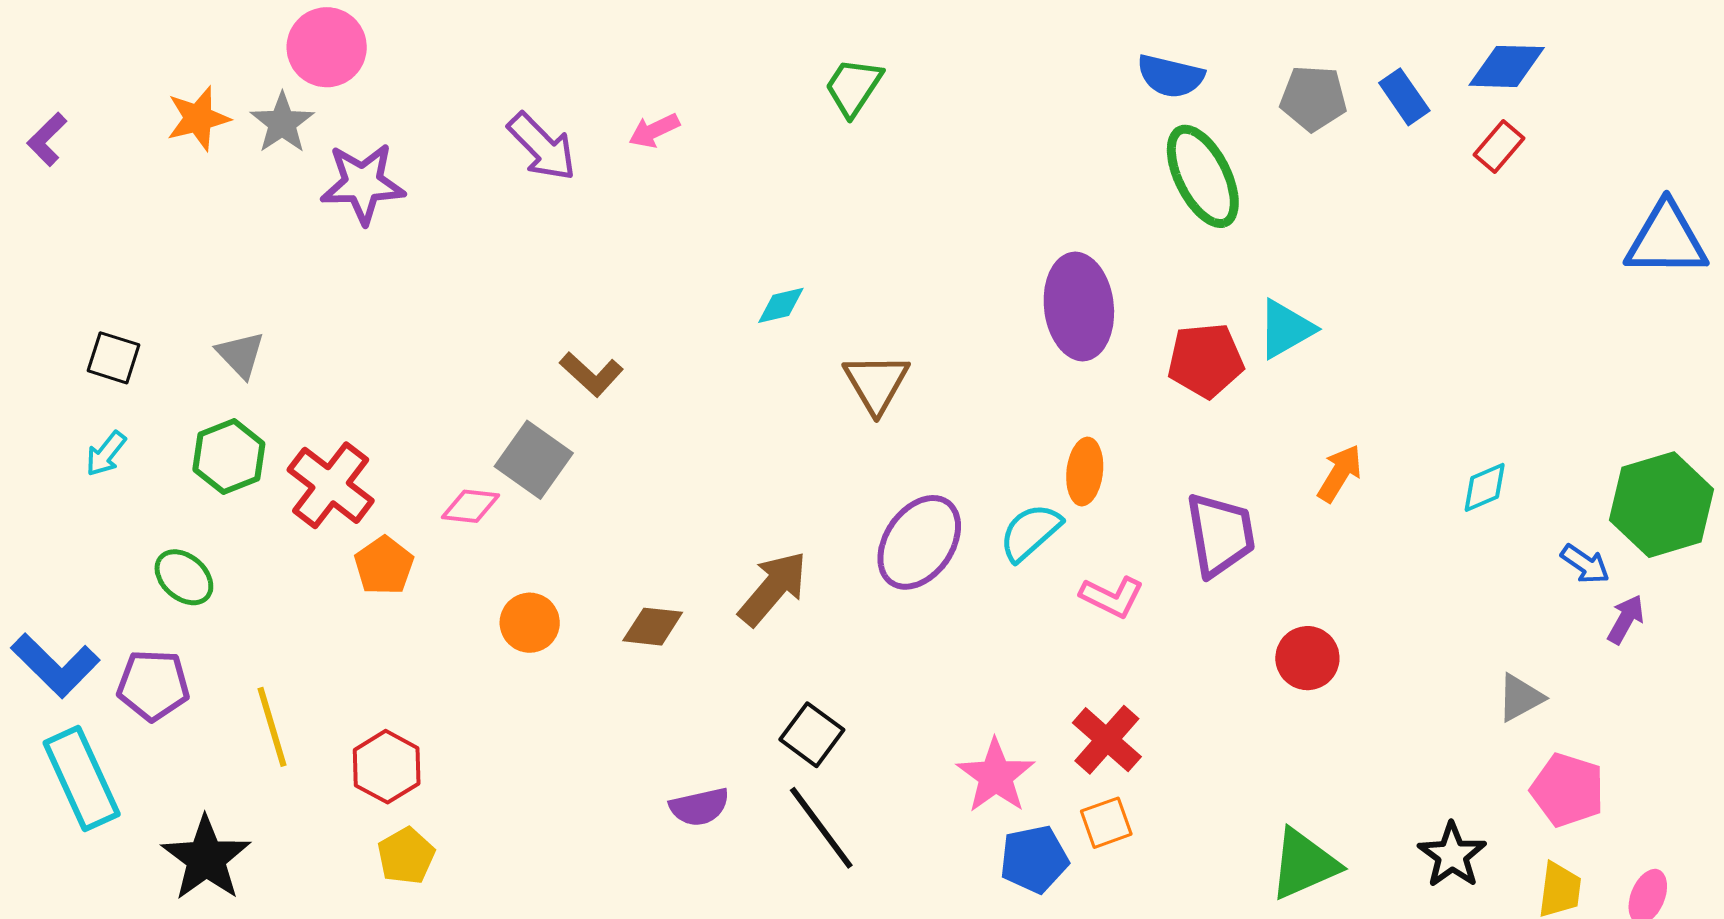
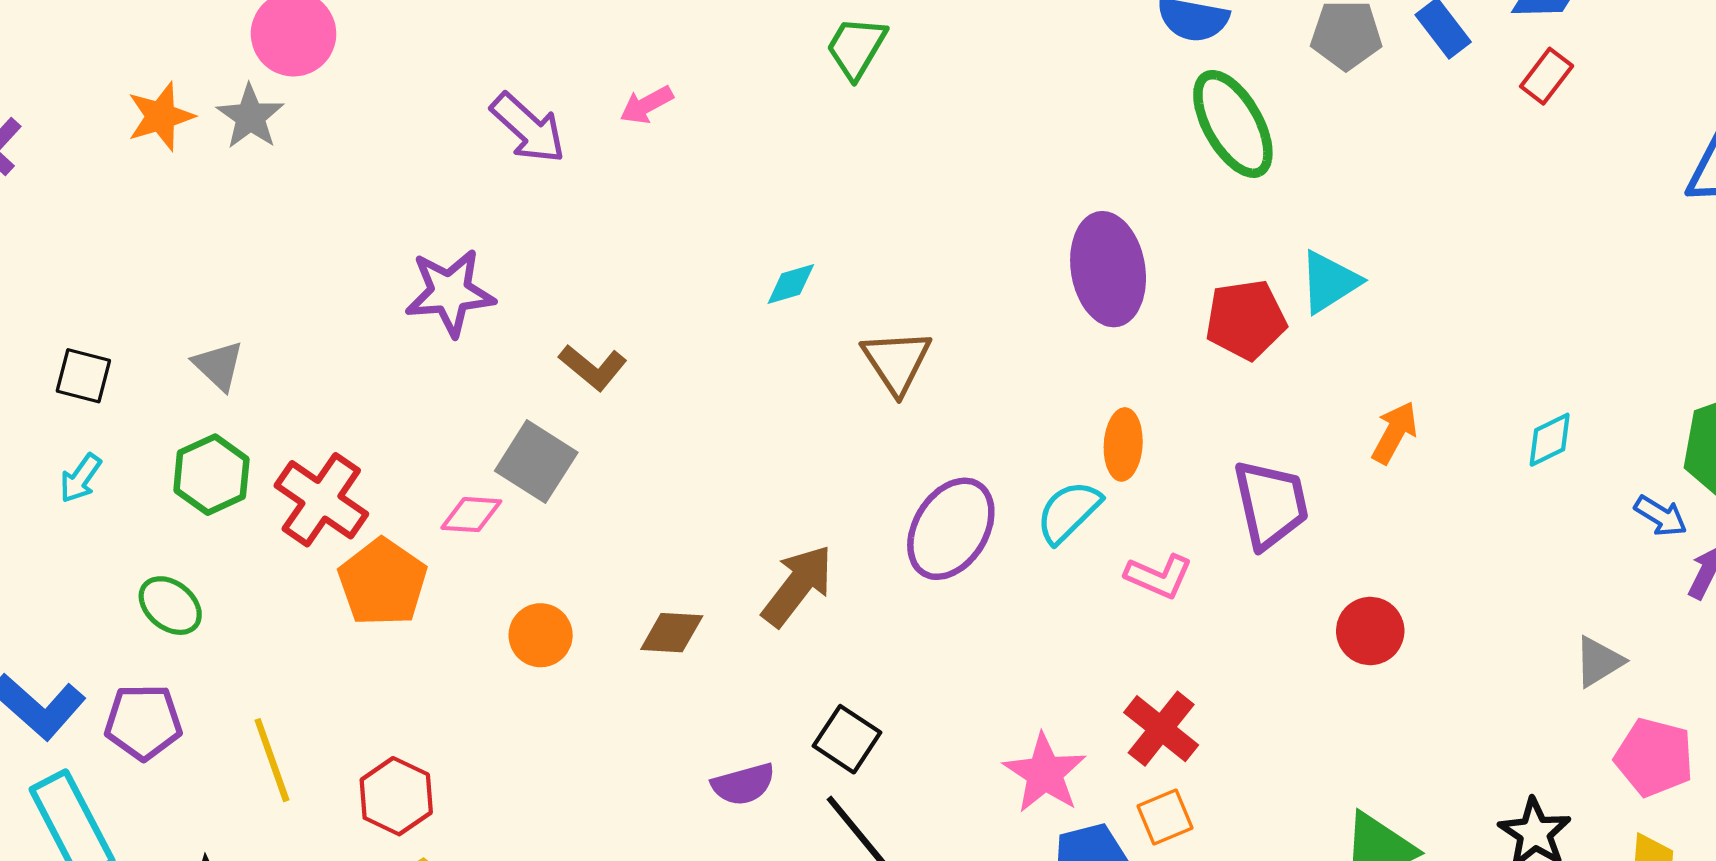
purple star: (363, 183) -> (450, 293), moved
orange pentagon: (384, 566) -> (383, 582), size x1.4
purple semicircle: (699, 807) -> (743, 784), moved

